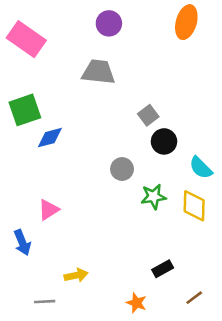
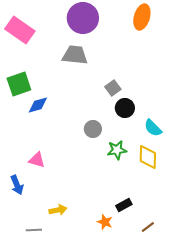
purple circle: (109, 23) -> (83, 18), size x1.6
pink triangle: (49, 210) -> (37, 160), turned 48
orange star: (136, 303) -> (105, 222), moved

